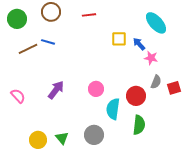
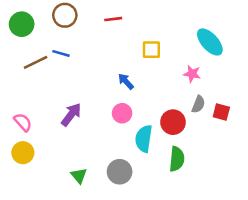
cyan ellipse: (156, 23) -> (210, 42), moved
blue arrow: (139, 44) -> (126, 81), moved
red square: (174, 88) -> (221, 112), turned 32
yellow circle: (38, 140) -> (23, 153), moved

